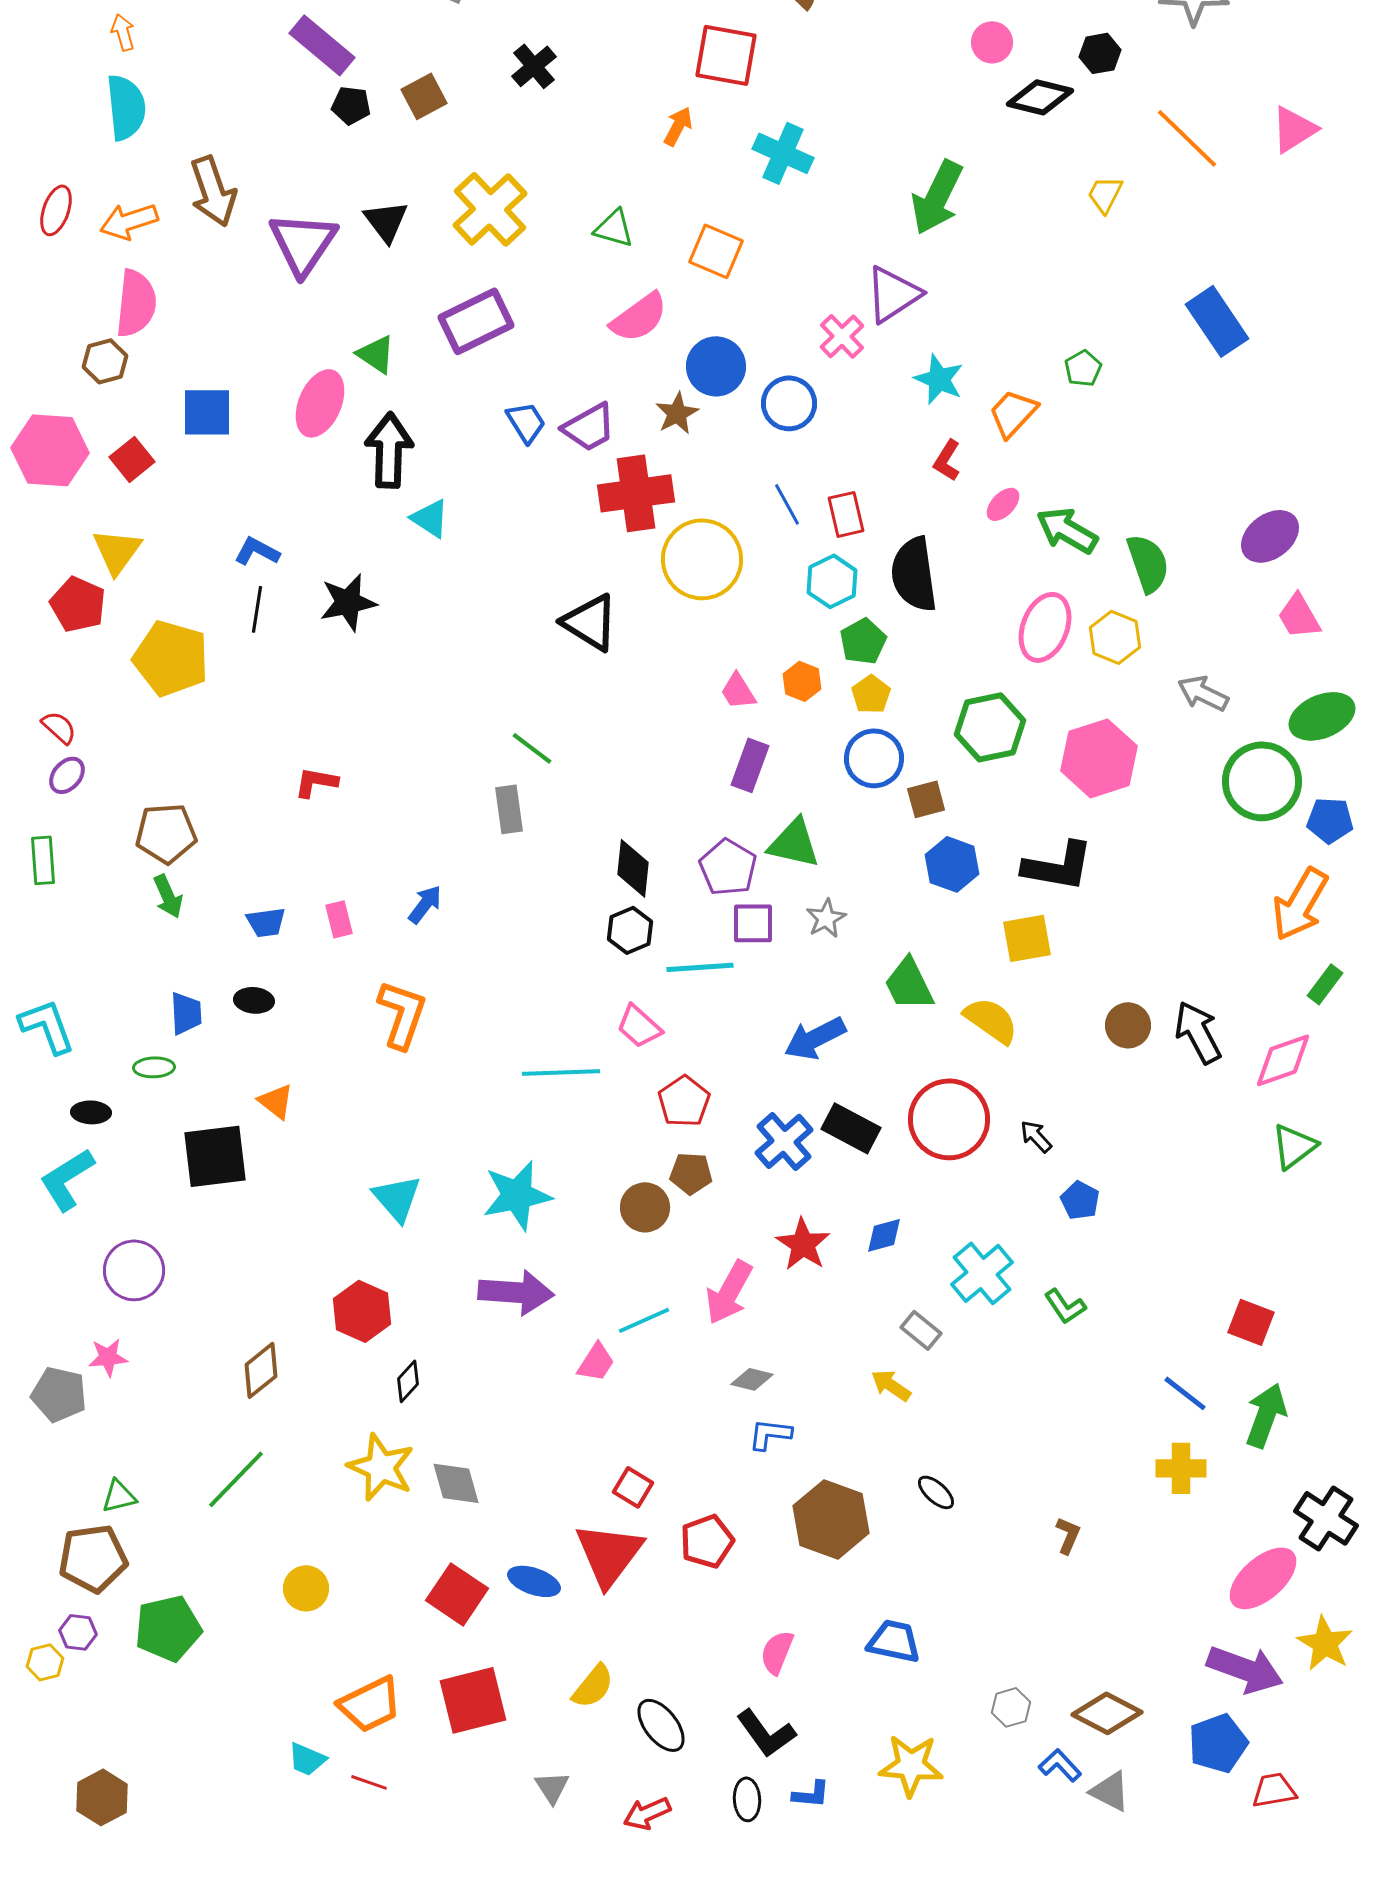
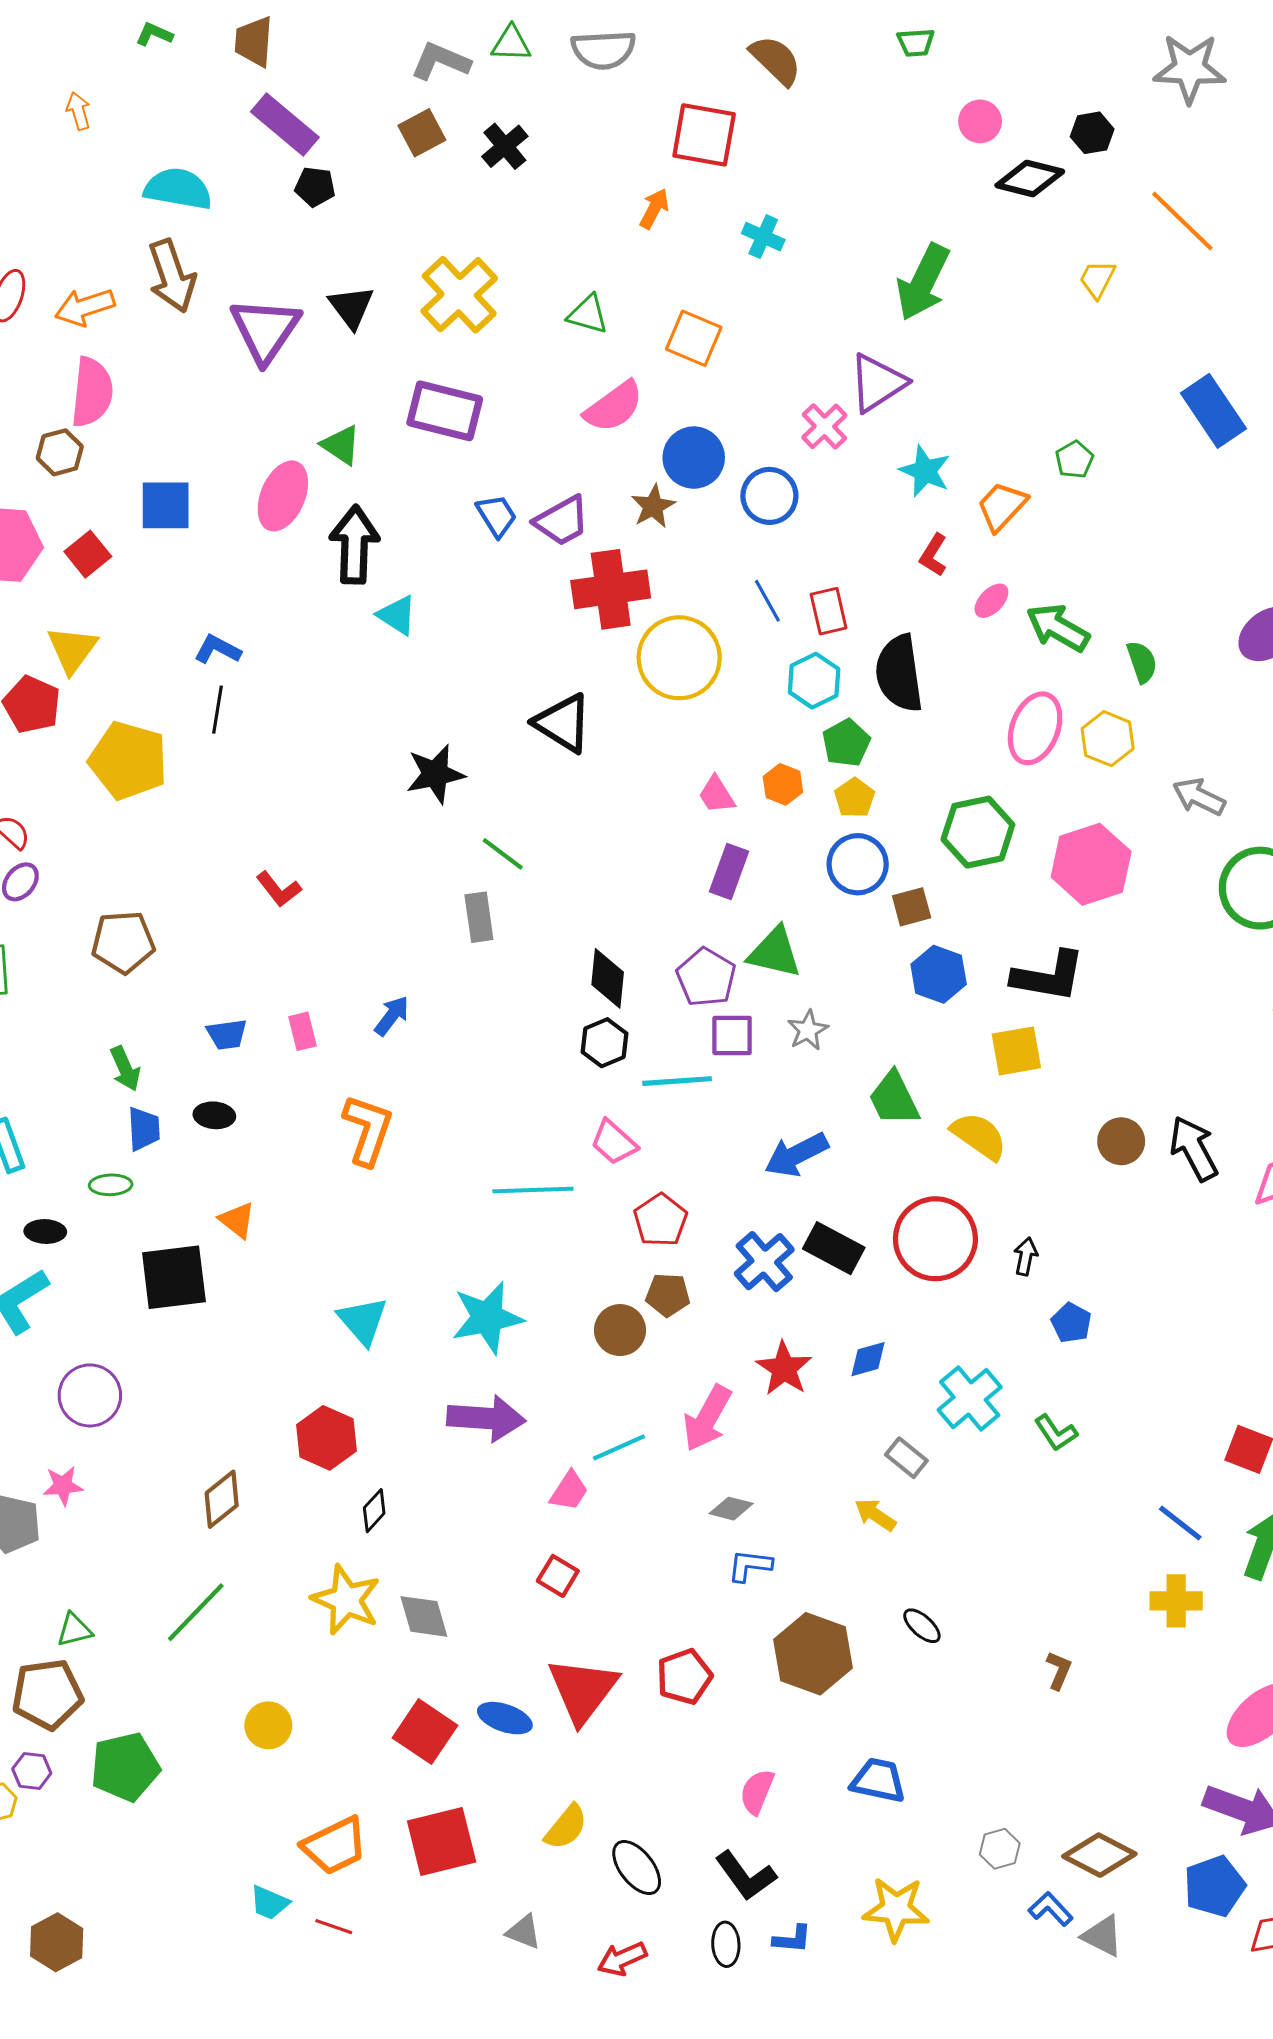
brown square: (424, 96) -> (422, 133), moved
cyan semicircle: (126, 107) -> (178, 189), moved, turned -74
cyan cross: (783, 153) -> (763, 237), size x0.7
purple rectangle: (476, 321) -> (445, 411), turned 40
green semicircle: (1148, 563) -> (1142, 662), size x0.7
black star: (348, 602) -> (435, 774), moved
red L-shape: (316, 782) -> (279, 889), turned -138
green arrow: (168, 896) -> (125, 1069), moved
black arrow: (1036, 1136) -> (1026, 1256), turned 54
red square: (633, 1487) -> (558, 1576), moved
gray triangle: (552, 1787) -> (524, 1932), turned -36

